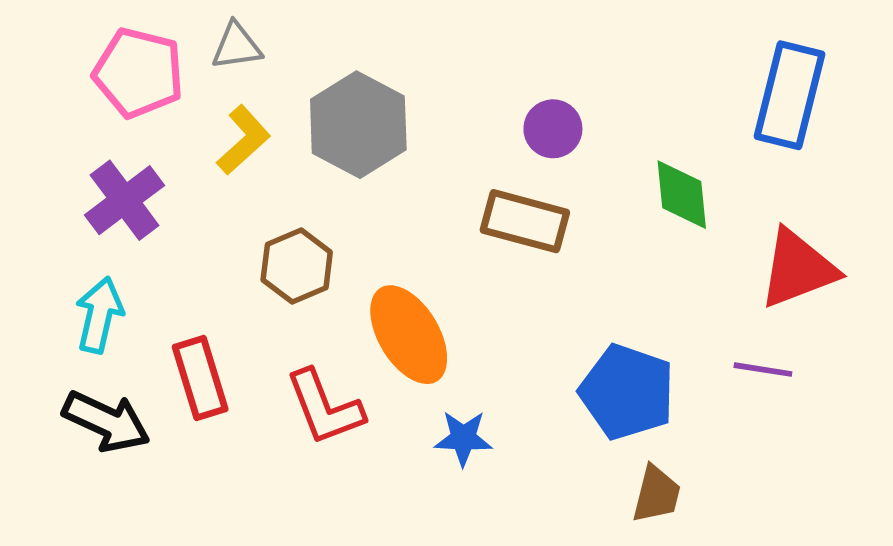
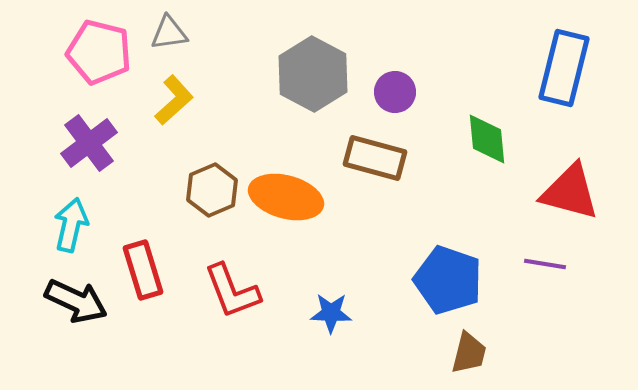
gray hexagon: (358, 125) -> (313, 74), moved
red triangle: (798, 269) -> (570, 192), turned 36
orange ellipse: (409, 335) -> (286, 197), moved, turned -44

